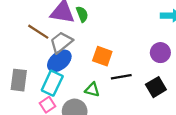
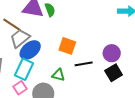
gray trapezoid: (61, 42) -> (20, 38), moved
purple circle: (160, 53) -> (112, 53), moved

